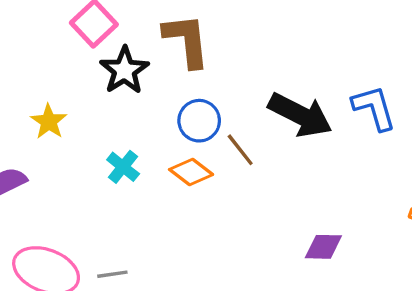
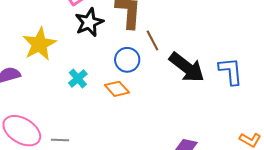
yellow star: (49, 122) -> (39, 44), size x1.6
brown line: (240, 150) -> (152, 40), moved

